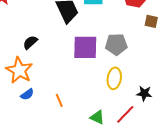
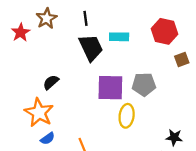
brown square: (151, 21) -> (182, 60), turned -32
yellow ellipse: (114, 78) -> (127, 116), moved

